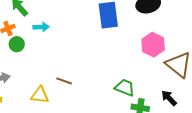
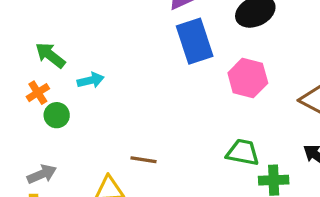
pink hexagon: (153, 45) -> (248, 78), moved

